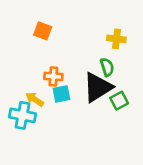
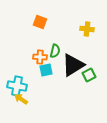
orange square: (43, 31) -> (40, 22), moved
green semicircle: (107, 67) -> (55, 51), moved, turned 32
yellow arrow: (35, 99) -> (21, 99), moved

